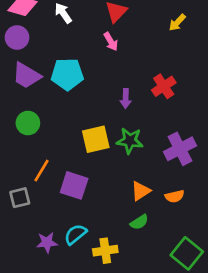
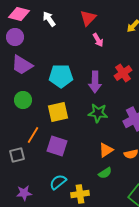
pink arrow: (111, 42) -> (98, 40), moved
cyan pentagon: (67, 74) -> (61, 76), moved
purple arrow: (126, 99) -> (95, 82), size x1.5
yellow square: (96, 139) -> (58, 112), moved
purple star: (47, 242) -> (24, 193), moved

